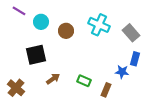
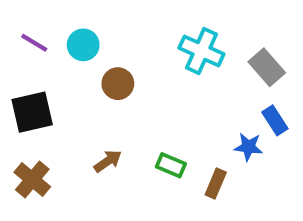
purple line: (19, 11) -> (34, 43), moved
brown circle: (66, 31) -> (118, 84), moved
black square: (36, 55) -> (32, 112), moved
blue rectangle: (135, 59) -> (275, 120), turned -48

